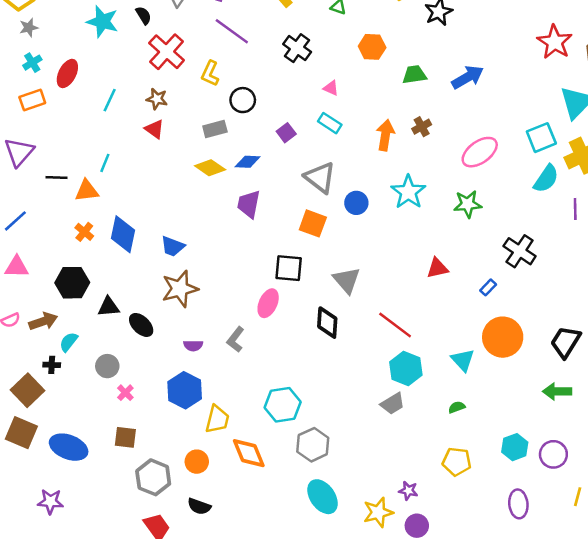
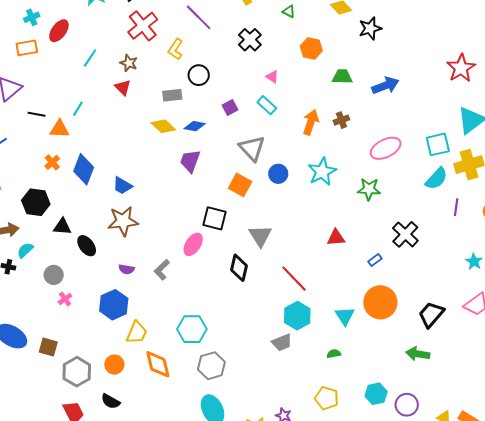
brown square: (125, 437) -> (48, 347), moved

